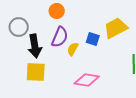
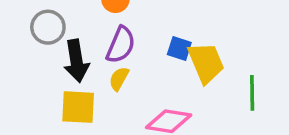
yellow trapezoid: (116, 28) -> (206, 63), moved, turned 95
yellow semicircle: (73, 49) -> (119, 79), moved

